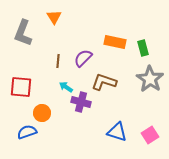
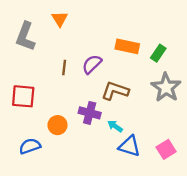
green rectangle: (143, 48) -> (158, 53), turned 49
cyan arrow: (66, 87) -> (115, 126), moved
orange circle: (42, 113) -> (58, 125), moved

